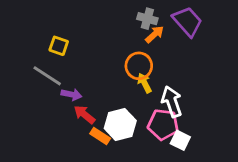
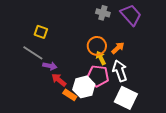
orange arrow: (155, 34) -> (118, 48), moved
pink pentagon: (163, 125) -> (98, 76), moved
white square: (180, 140) -> (126, 98), size x1.6

